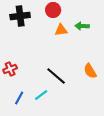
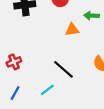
orange triangle: (61, 30) -> (72, 30), moved
blue line: (19, 98) -> (15, 93), moved

